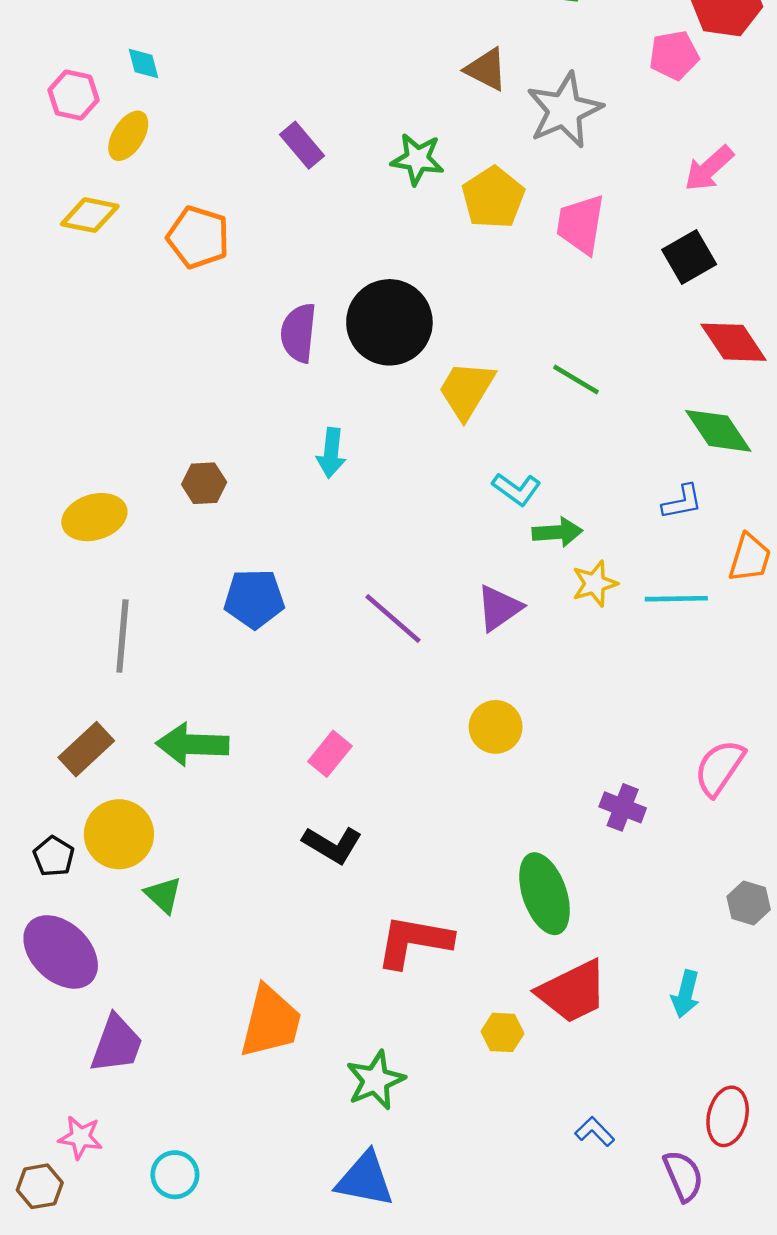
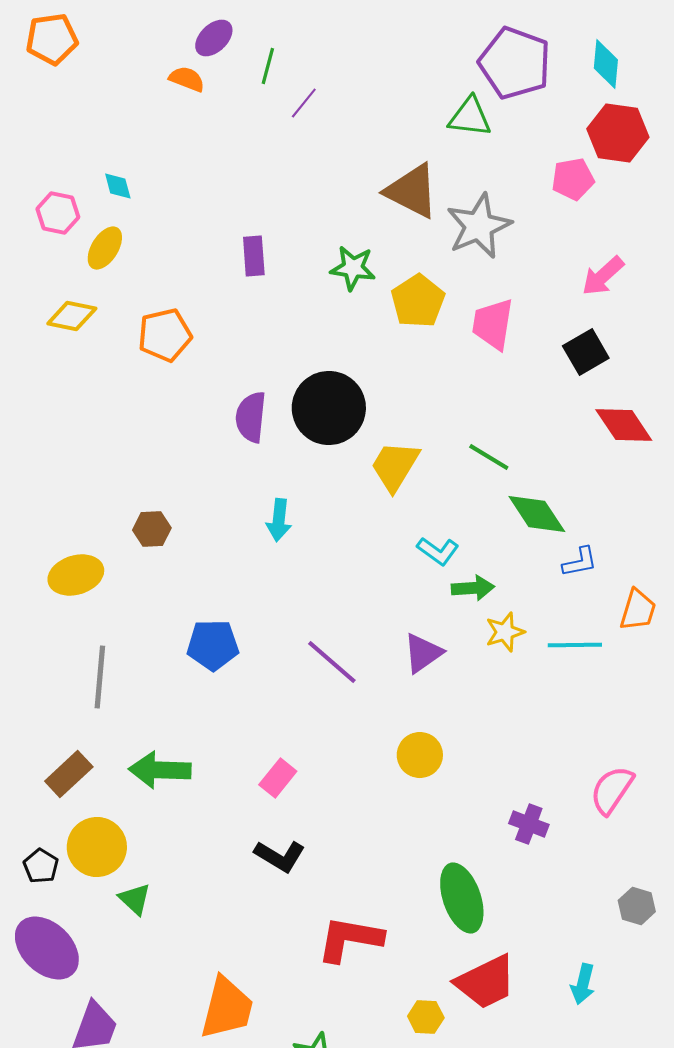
brown triangle: (486, 69) -> (412, 191), size x1.5
purple rectangle: (302, 145) -> (254, 256), turned 36
orange pentagon: (198, 237) -> (165, 335), turned -30
green diamond: (718, 431) -> (537, 514), moved
brown hexagon: (204, 483) -> (152, 529), moved

